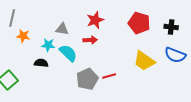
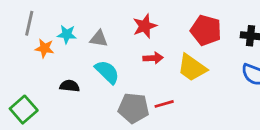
red arrow: (90, 40) -> (153, 58), moved
cyan star: (48, 45) -> (67, 34), moved
yellow trapezoid: (144, 61) -> (192, 68), moved
gray pentagon: (87, 79) -> (134, 108), turned 30

